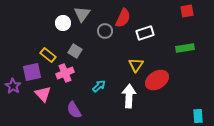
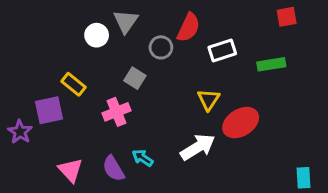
green rectangle: (185, 48) -> (271, 64), moved
gray square: (75, 51) -> (135, 78), moved
pink cross: (65, 73) -> (116, 112), moved
cyan arrow: (99, 86) -> (143, 158), moved, turned -104
pink triangle: (43, 94) -> (70, 170), moved
white arrow: (129, 96) -> (198, 147), turned 55

